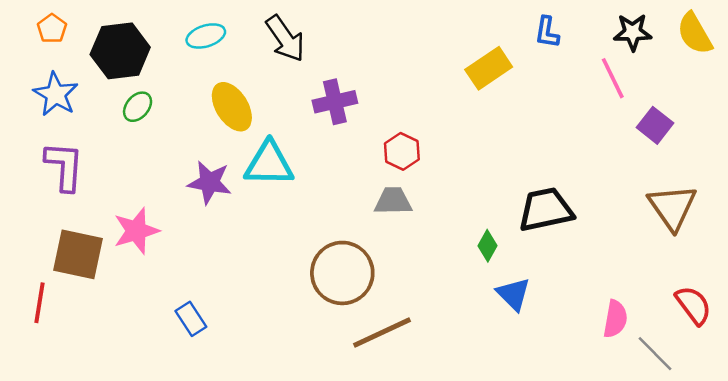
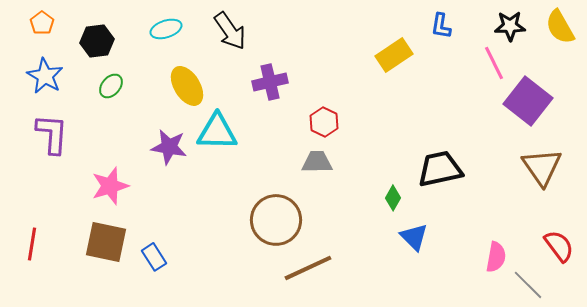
black hexagon: (120, 51) -> (97, 41), size x0.7
purple square: (655, 125) -> (528, 101), size x1.6
brown square: (78, 254) -> (106, 242), moved

